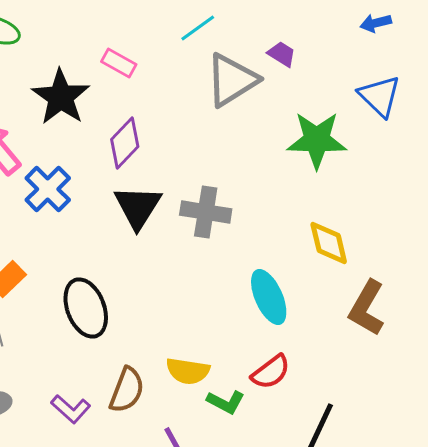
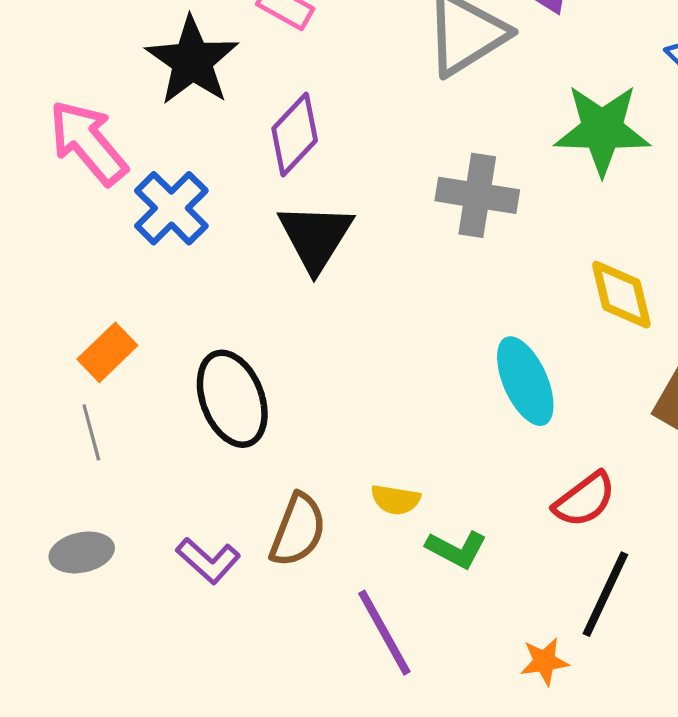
gray cross: (206, 212) -> (477, 195), moved
yellow semicircle: (188, 371) -> (396, 500), size x0.7
red semicircle: (271, 372) -> (585, 500), moved

